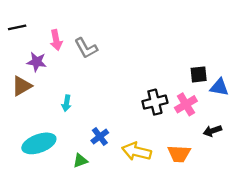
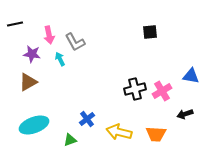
black square: (199, 74) -> (150, 32), moved
brown triangle: (22, 86) -> (28, 82), moved
cyan arrow: (66, 103) -> (60, 59), moved, turned 144

